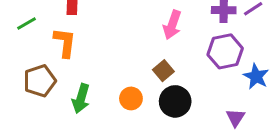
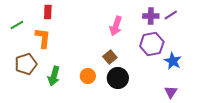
purple triangle: (235, 118) -> (171, 92), moved

